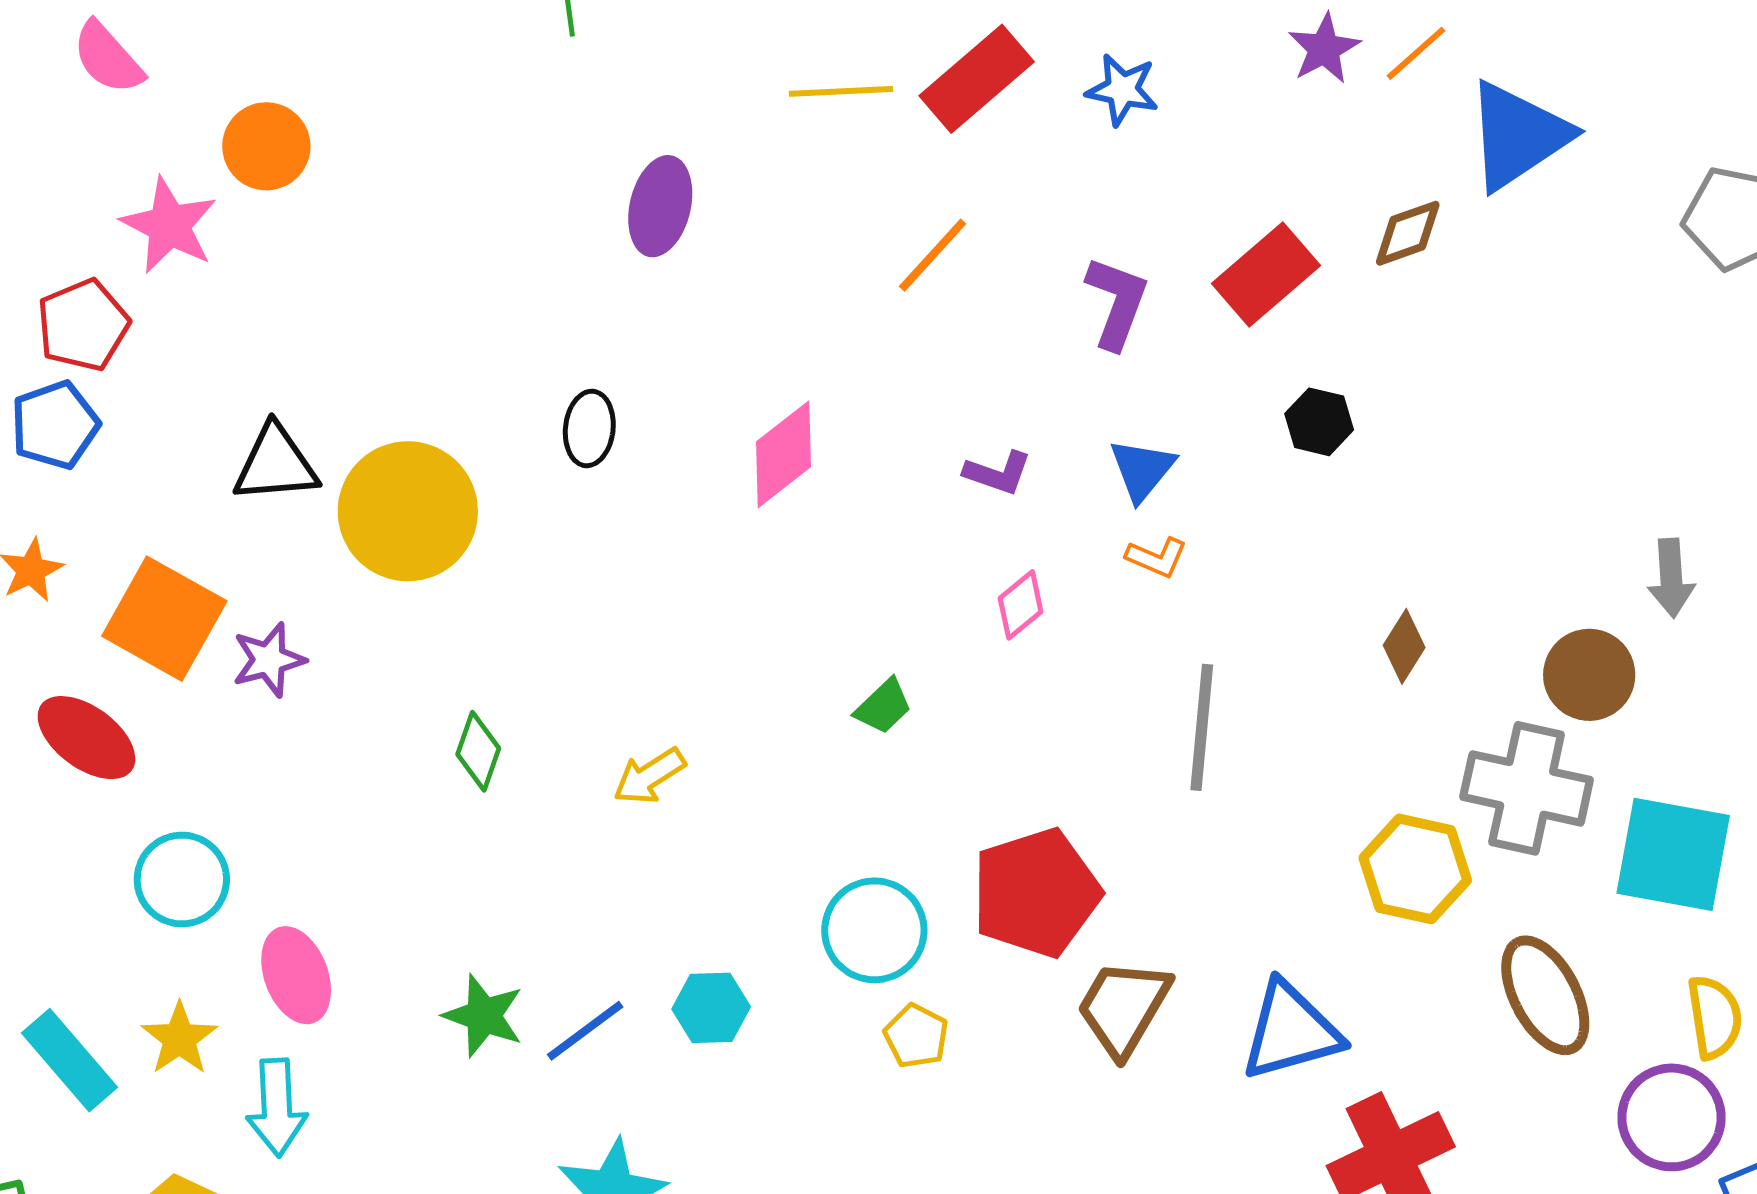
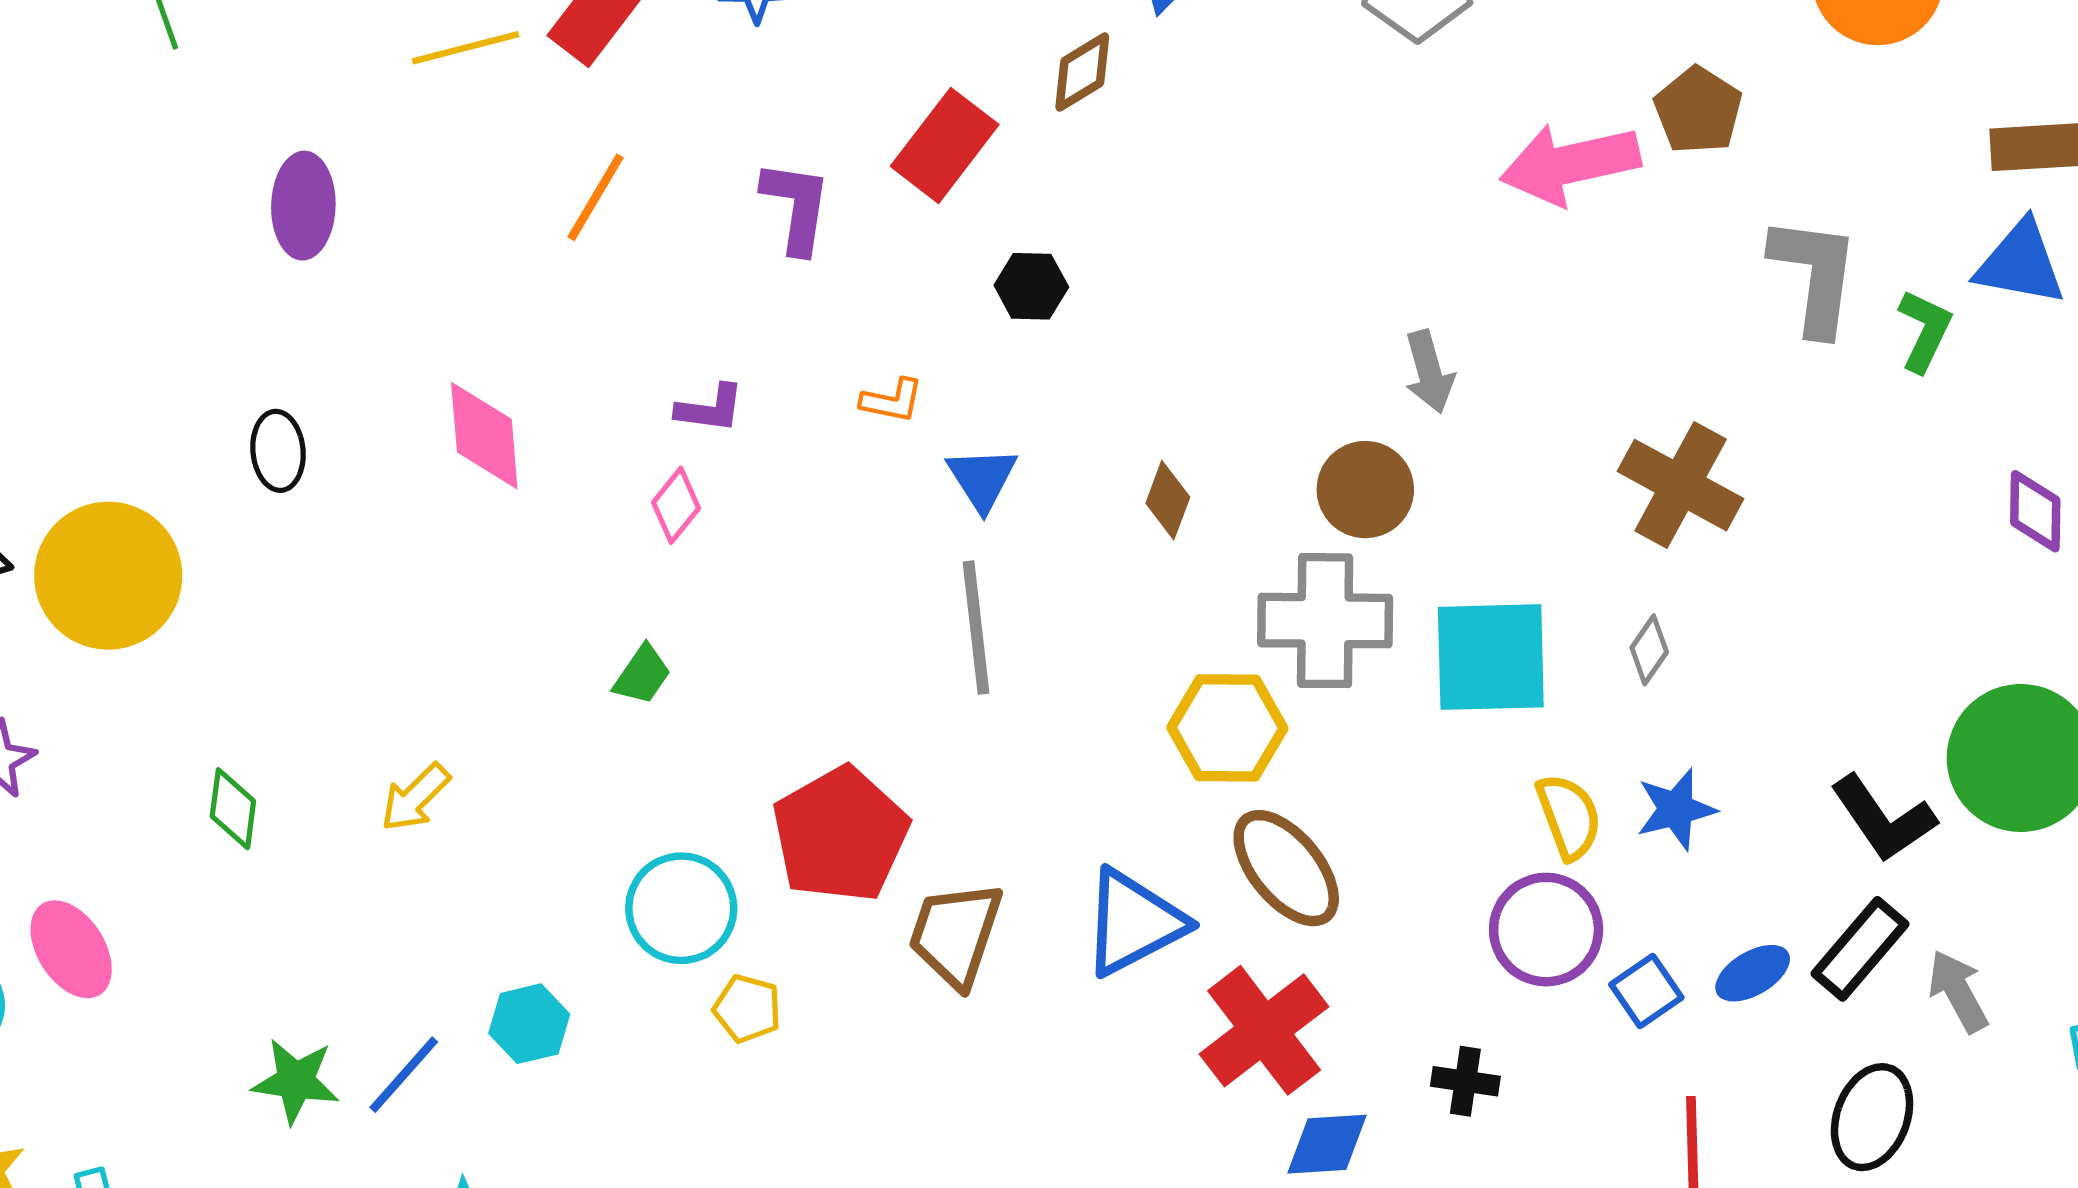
pink diamond: (783, 454) -> (484, 436), turned -45
blue triangle: (1142, 470) -> (982, 479), moved
orange L-shape: (1157, 557) -> (892, 401), moved
pink diamond: (1021, 605) -> (676, 505), moved
pink ellipse: (296, 975) -> (71, 949), moved
brown ellipse: (1545, 995) -> (1286, 868), moved

